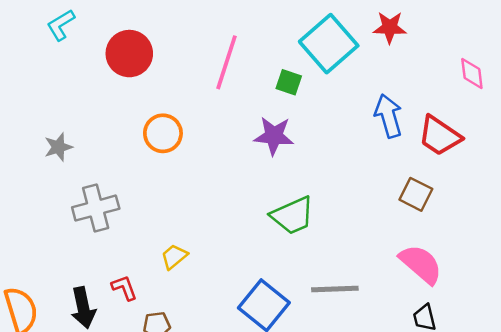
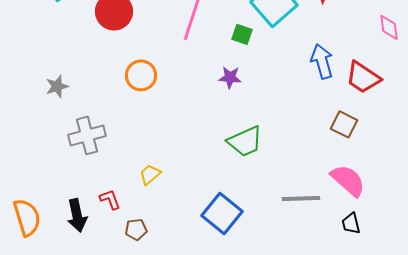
purple star: (274, 136) -> (230, 77), size x0.7
gray line: (335, 289) -> (301, 198), moved

